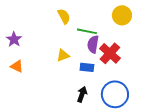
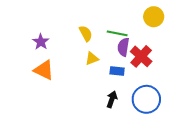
yellow semicircle: (64, 16) -> (86, 33), moved
orange triangle: (17, 66) -> (44, 70), size x1.5

